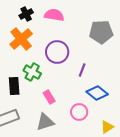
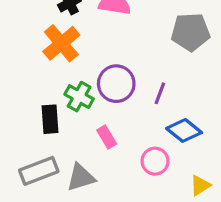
purple circle: (57, 52) -> (116, 84), moved
gray triangle: (45, 122) -> (81, 177), moved

